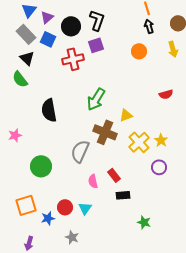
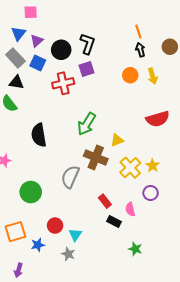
yellow arrow: (173, 49) -> (153, 76), moved
black triangle: (27, 58) -> (16, 82), turned -35
red semicircle: (166, 94) -> (158, 119), size x1.6
pink semicircle: (93, 181) -> (130, 209), moved
black rectangle: (123, 195) -> (114, 221), turned 32
red circle: (65, 207) -> (55, 226), moved
gray star: (72, 237) -> (68, 254), moved

